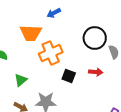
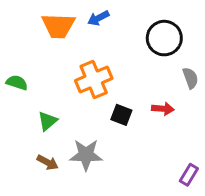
orange trapezoid: (31, 33) -> (58, 26), moved
black circle: (95, 38) -> (164, 38), moved

